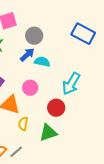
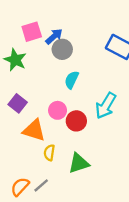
blue arrow: (27, 55) -> (54, 36), moved
cyan semicircle: (42, 62) -> (72, 80), turned -77
red circle: (56, 108) -> (76, 121), moved

